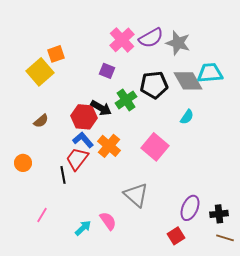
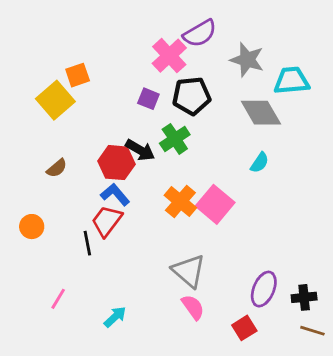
purple semicircle: (151, 38) -> (200, 33), moved
cyan trapezoid: (210, 73) -> (292, 81), moved
black pentagon: (154, 85) -> (192, 96), moved
orange cross: (109, 146) -> (180, 201), moved
pink semicircle: (108, 221) -> (193, 307), moved

